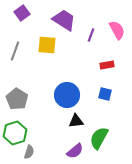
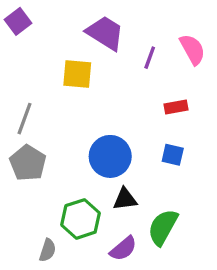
purple square: (22, 13) -> (18, 21), moved
gray line: (15, 51) -> (25, 119), moved
green hexagon: (15, 133) -> (81, 219), moved

